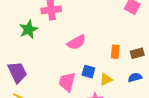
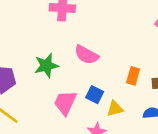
green star: (29, 29) -> (46, 66), moved
pink semicircle: (76, 42) -> (86, 55), turned 48

